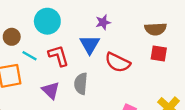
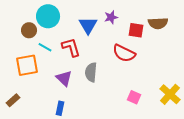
cyan circle: (47, 21) -> (48, 16), moved
blue triangle: (90, 45) -> (88, 25), moved
red square: (159, 54) -> (136, 30), moved

